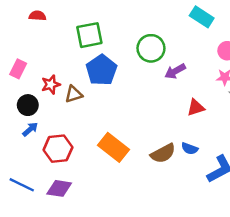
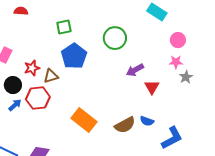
green square: (89, 35) -> (64, 27), size x0.7
purple arrow: (175, 71) -> (135, 70), moved
red triangle: (196, 107) -> (152, 87), turned -42
red hexagon: (58, 149) -> (38, 98), moved

